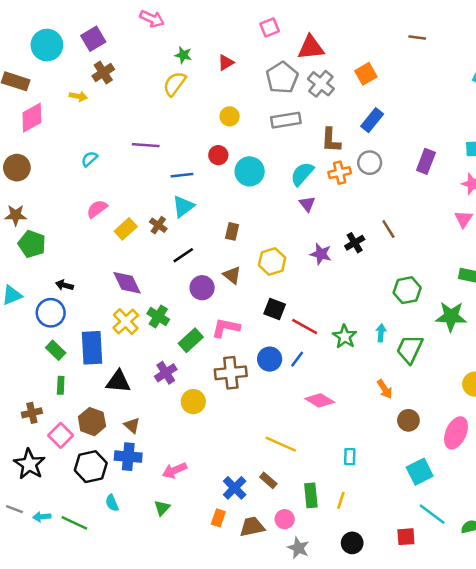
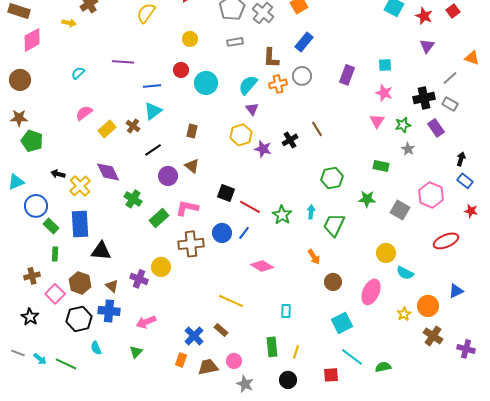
gray rectangle: (286, 120) -> (235, 42), size x0.7
yellow hexagon: (272, 261) -> (241, 135), moved
blue circle: (51, 313) -> (36, 206), moved
green star: (451, 317) -> (367, 199), size x0.7
yellow cross: (126, 322) -> (80, 186), moved
purple cross: (166, 373) -> (139, 279), moved, turned -36
black star: (29, 464) -> (30, 317), size x0.7
green rectangle: (311, 495) -> (272, 347), moved
yellow line: (341, 500) -> (296, 352), moved
cyan arrow: (42, 517) -> (40, 359), turned -136

